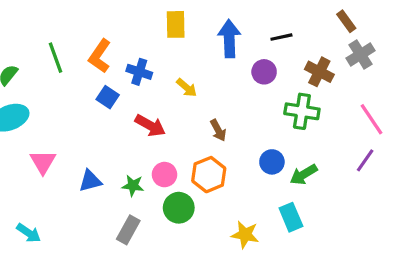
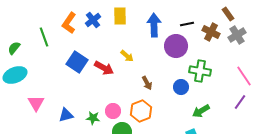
orange L-shape: (100, 56) -> (69, 23), moved
blue cross: (139, 72) -> (93, 20), moved, turned 35
purple circle: (264, 72) -> (176, 46), size x1.5
brown cross: (319, 72) -> (211, 32), moved
blue square: (108, 97) -> (77, 62), size x1.5
red arrow: (150, 126) -> (104, 68), moved
blue circle: (272, 162) -> (181, 87), moved

